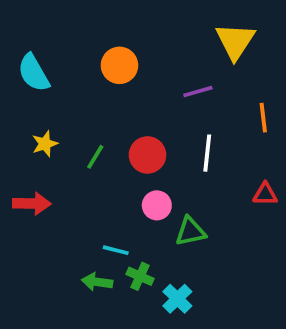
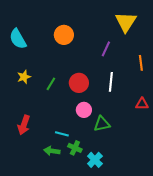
purple line: (198, 91) -> (106, 49), turned -49
red arrow: (32, 203) -> (24, 125), moved, turned 108

